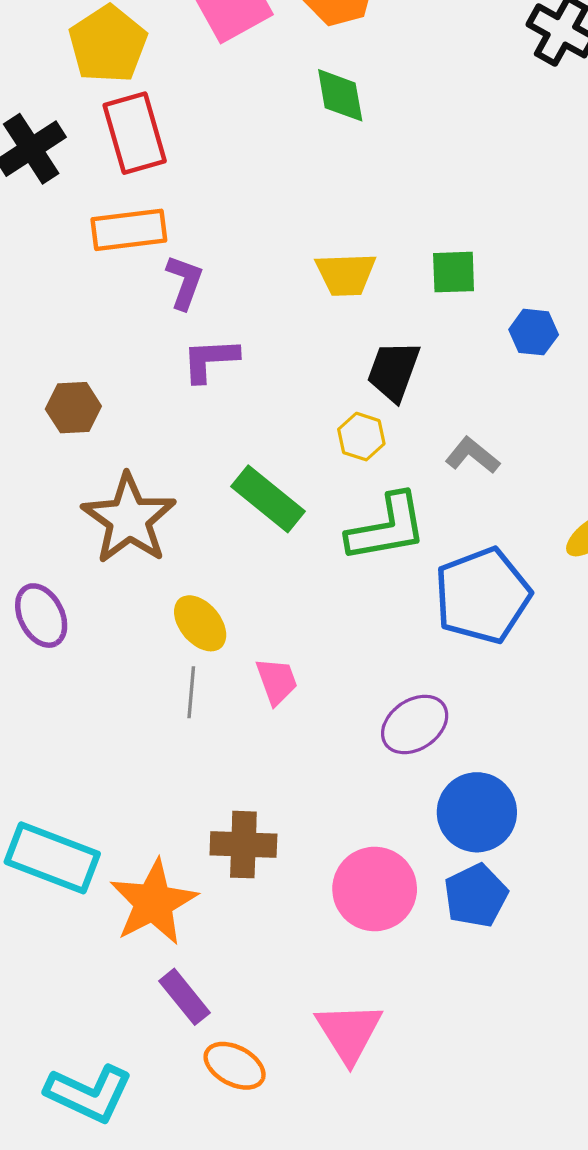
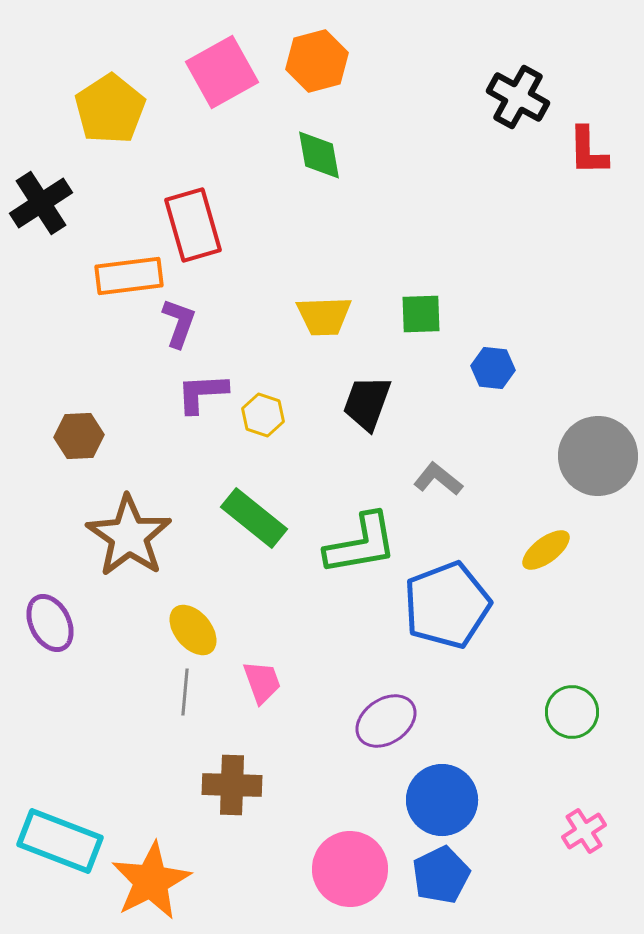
red rectangle: (135, 133) -> (193, 225), moved
yellow hexagon: (361, 437) -> (263, 415), moved
brown cross: (243, 845) -> (232, 785), moved

